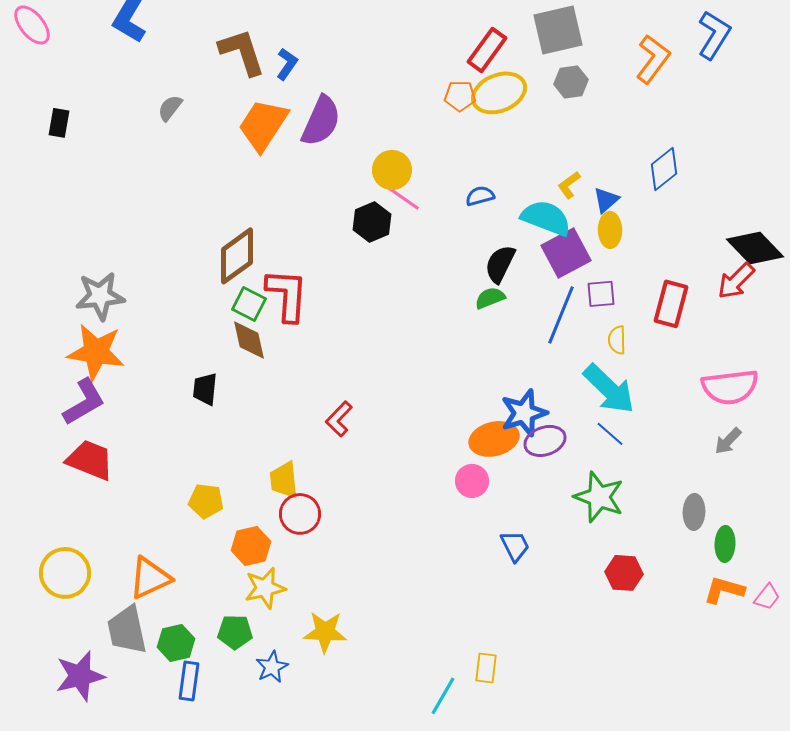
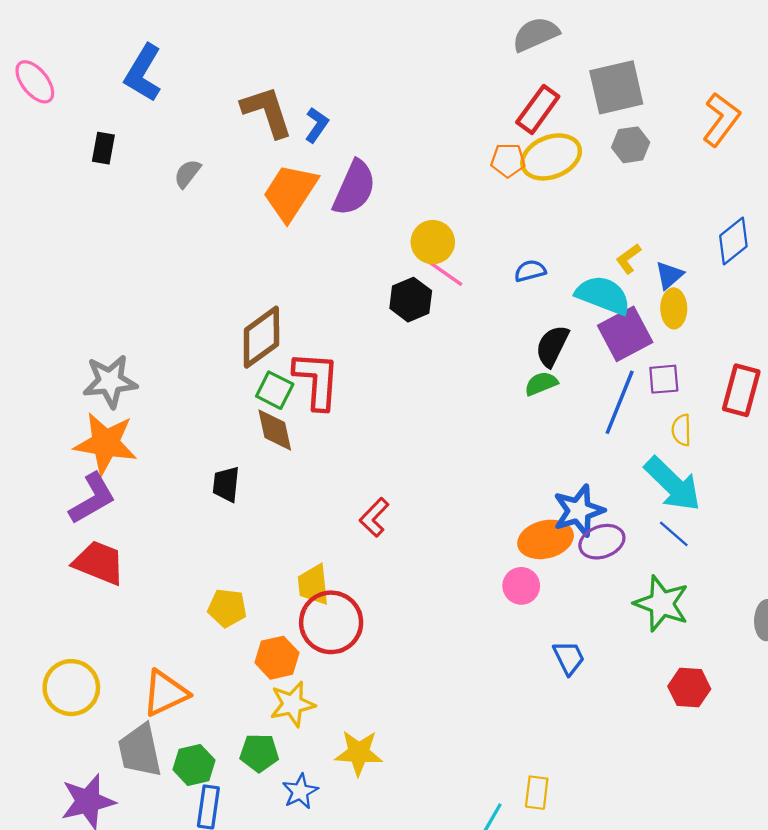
black rectangle: (59, 123) -> (103, 148), moved
red circle: (300, 514) -> (331, 622), size x1.4

